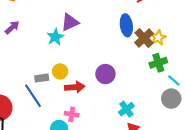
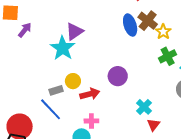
purple arrow: (12, 27) -> (25, 30), moved
cyan star: (55, 37) -> (63, 48), size x1.4
brown cross: (144, 38) -> (148, 21), moved

